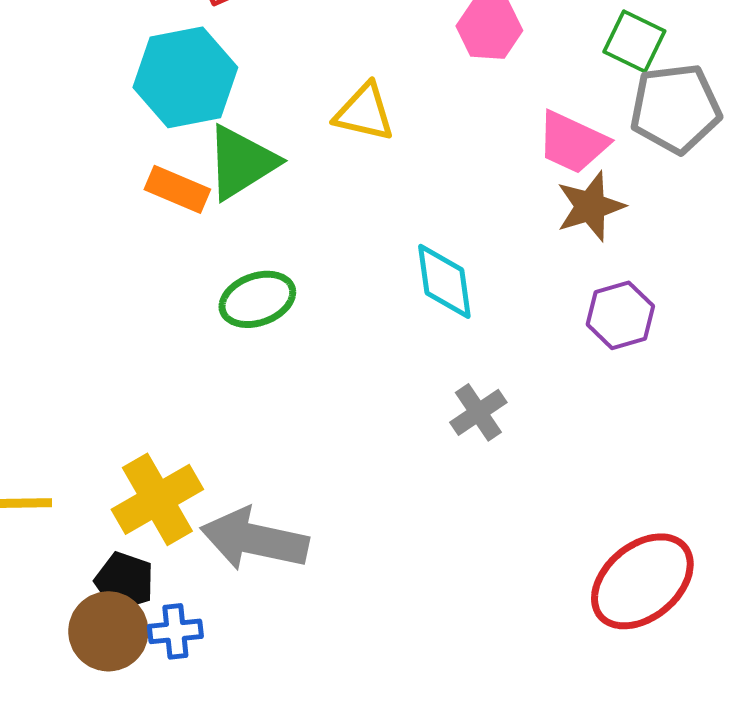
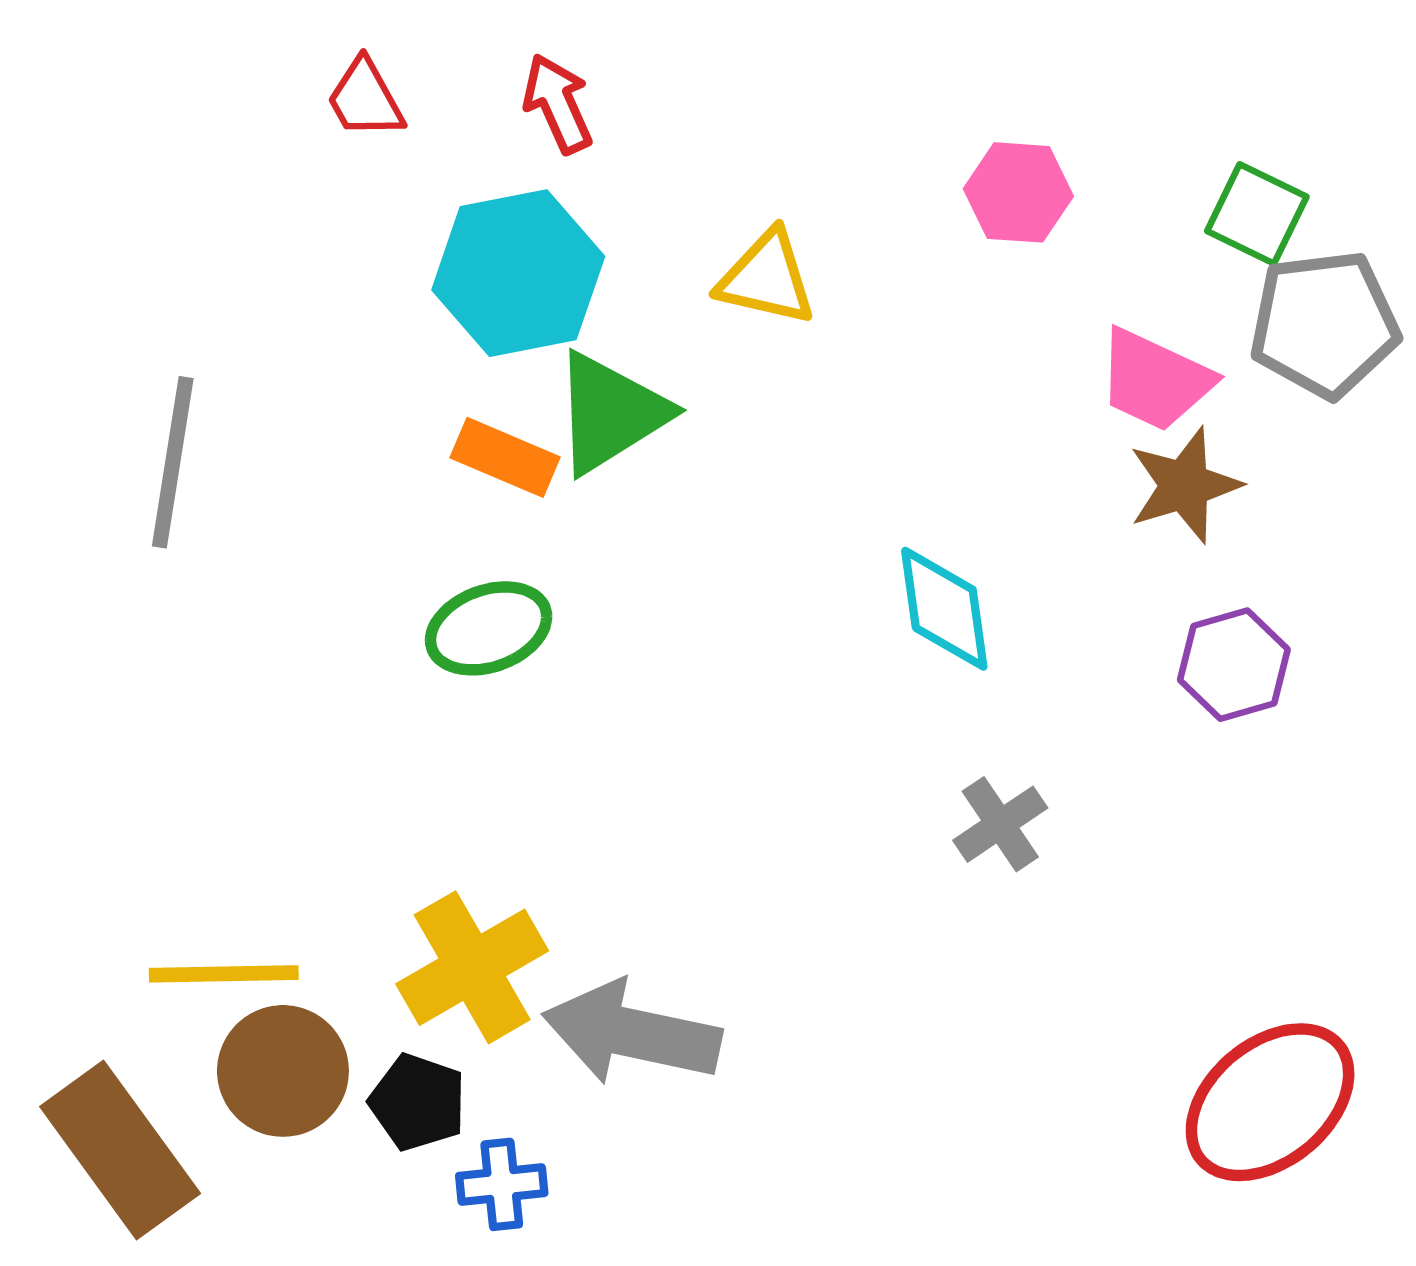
yellow triangle: (364, 112) -> (767, 278), moved
green ellipse: (257, 299) -> (489, 628), moved
brown circle: (108, 631) -> (283, 1071), moved

